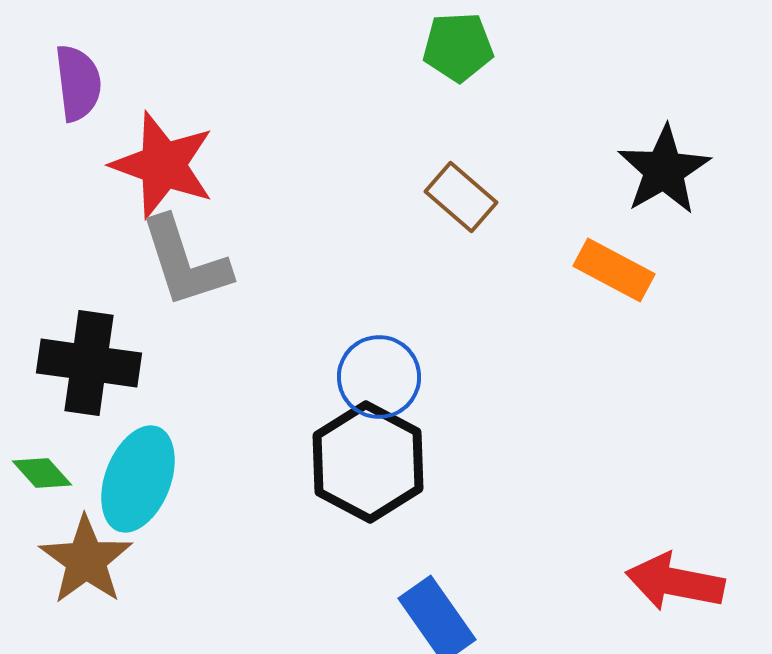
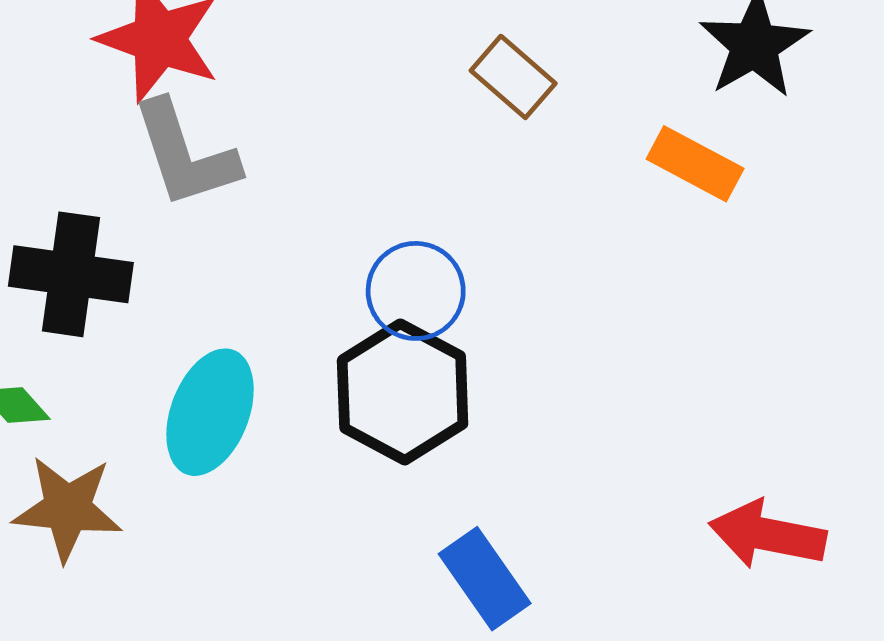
cyan ellipse: (138, 479) -> (210, 412), moved
brown star: (86, 560) -> (67, 508), turned -30

